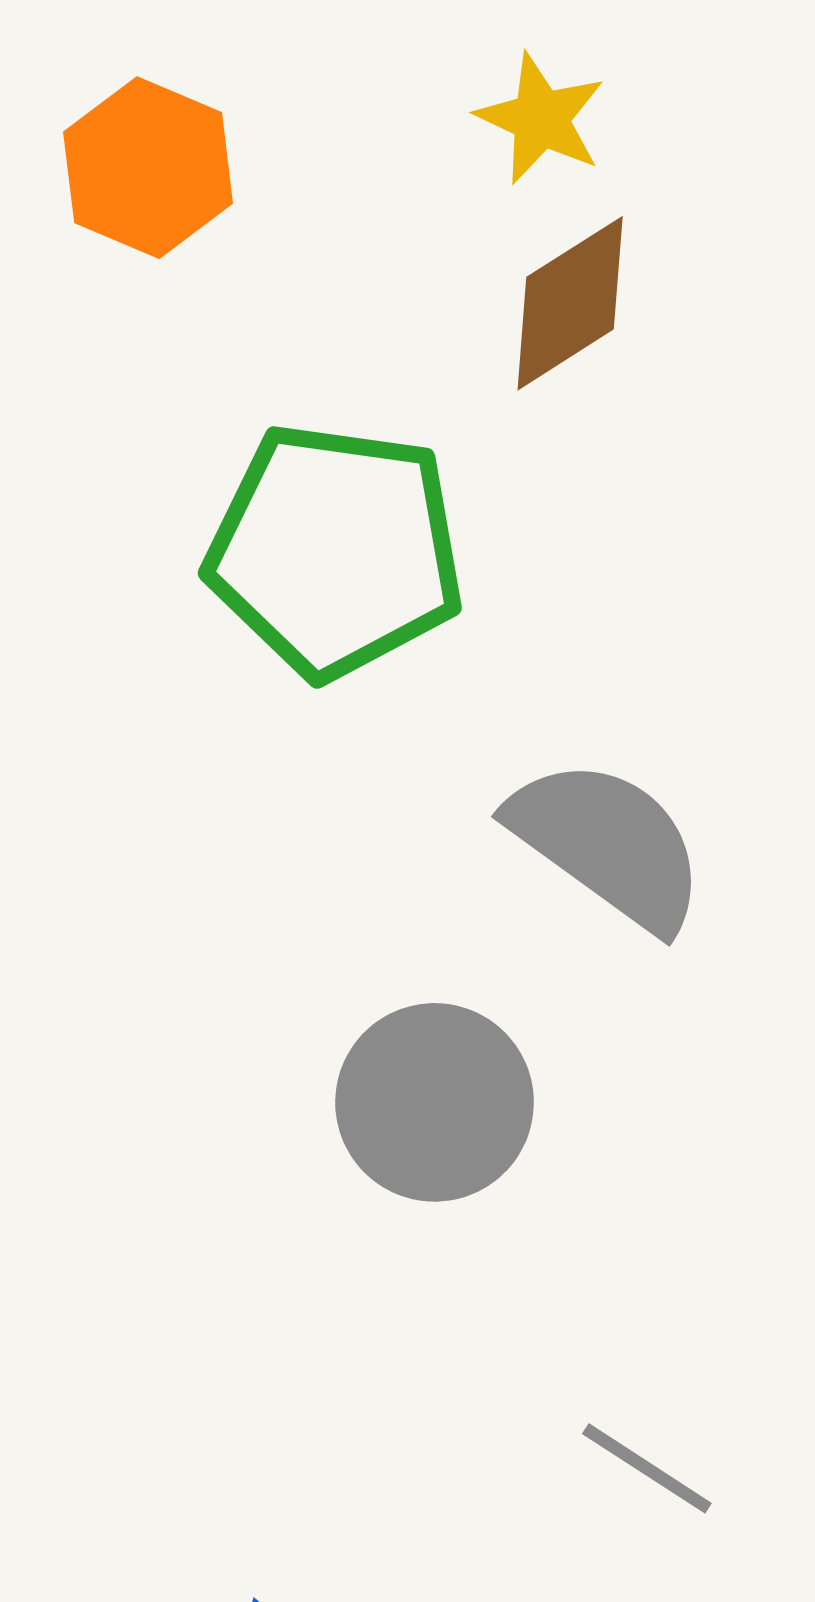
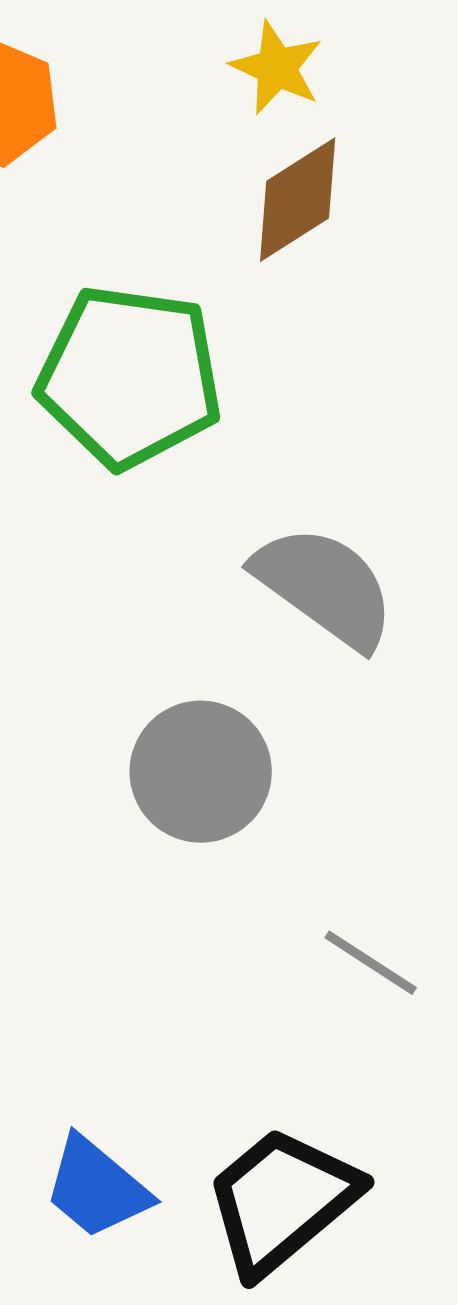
gray line: (647, 1468) -> (371, 963), moved

